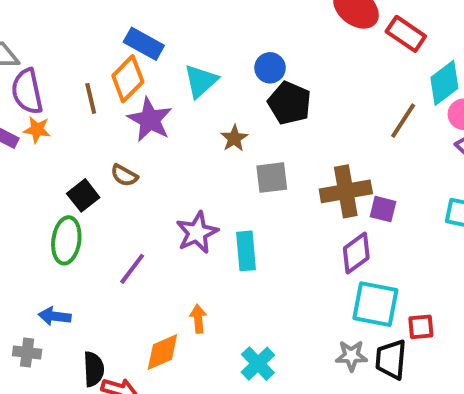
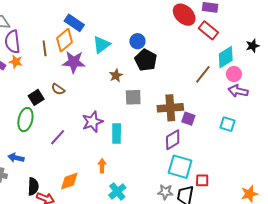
purple star: (150, 120) -> (74, 62), turned -30
orange arrow: (198, 319) -> (102, 166), moved

